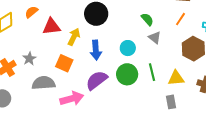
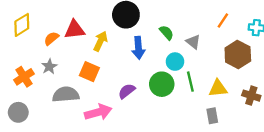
orange semicircle: (31, 12) -> (51, 38), moved
green semicircle: (147, 19) -> (167, 33), moved
cyan circle: (128, 48) -> (175, 62), moved
blue arrow: (96, 50) -> (138, 48), moved
purple semicircle: (97, 80) -> (127, 91), size x0.7

